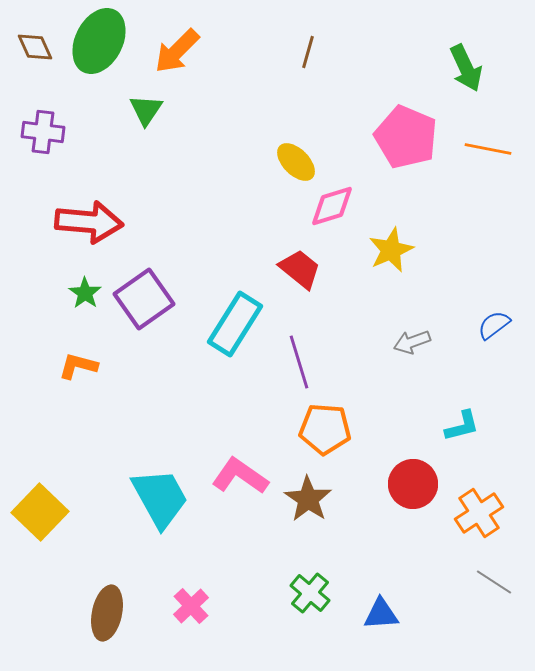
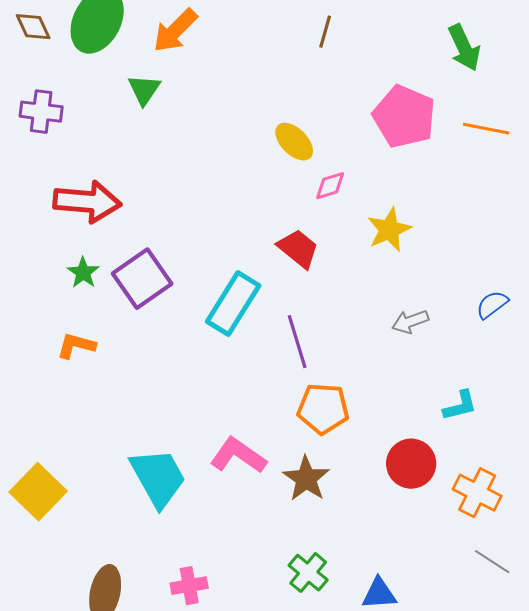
brown line: (308, 52) -> (325, 32), moved
pink diamond: (332, 206) -> (330, 186), size x0.7
orange cross: (479, 513) -> (477, 493), turned -30
pink cross: (191, 606) -> (189, 586), turned 33

